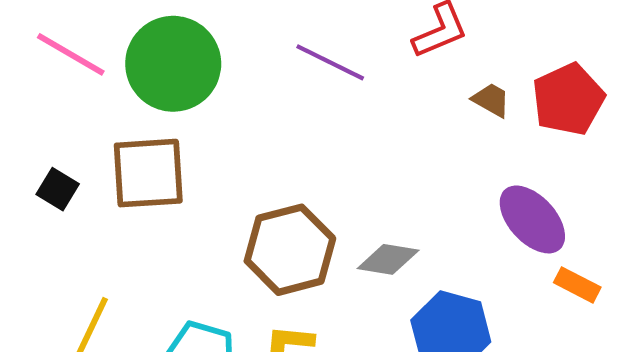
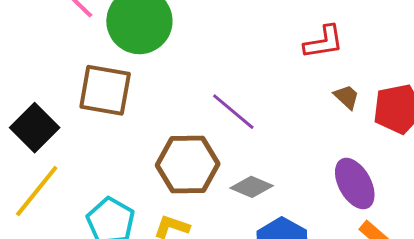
purple line: (330, 62) -> (233, 112), moved
black square: (58, 189) -> (35, 128), moved, size x1.6

